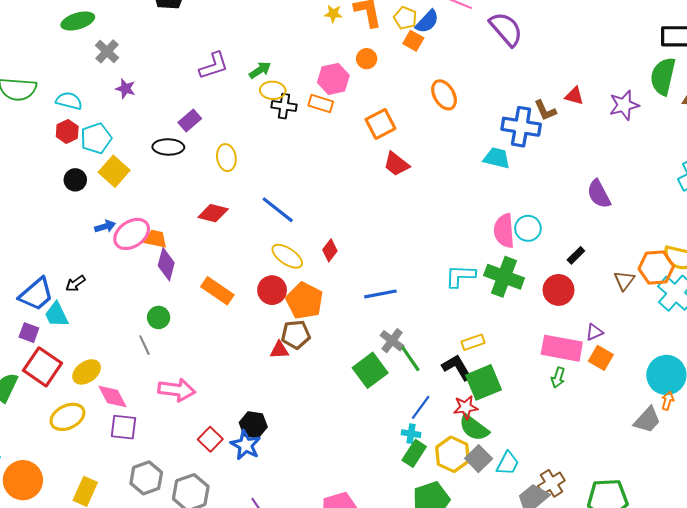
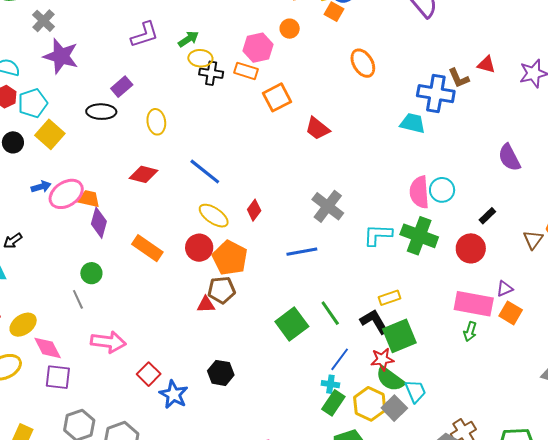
purple star: (125, 89) -> (61, 56), size x1.8
orange square: (380, 124) -> (277, 97), moved
gray cross: (392, 341) -> (328, 206), moved, size x1.4
black hexagon: (253, 425) -> (221, 373), moved
red square: (210, 439) -> (149, 374), moved
cyan trapezoid: (508, 463) -> (415, 391), moved, turned -50

